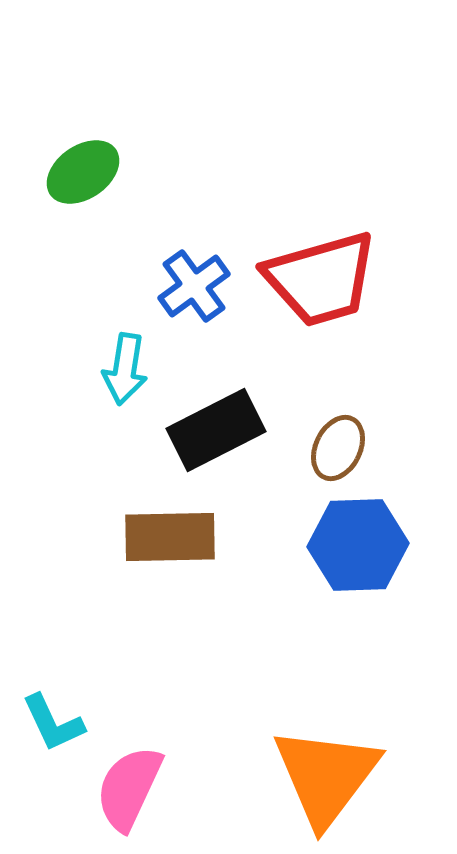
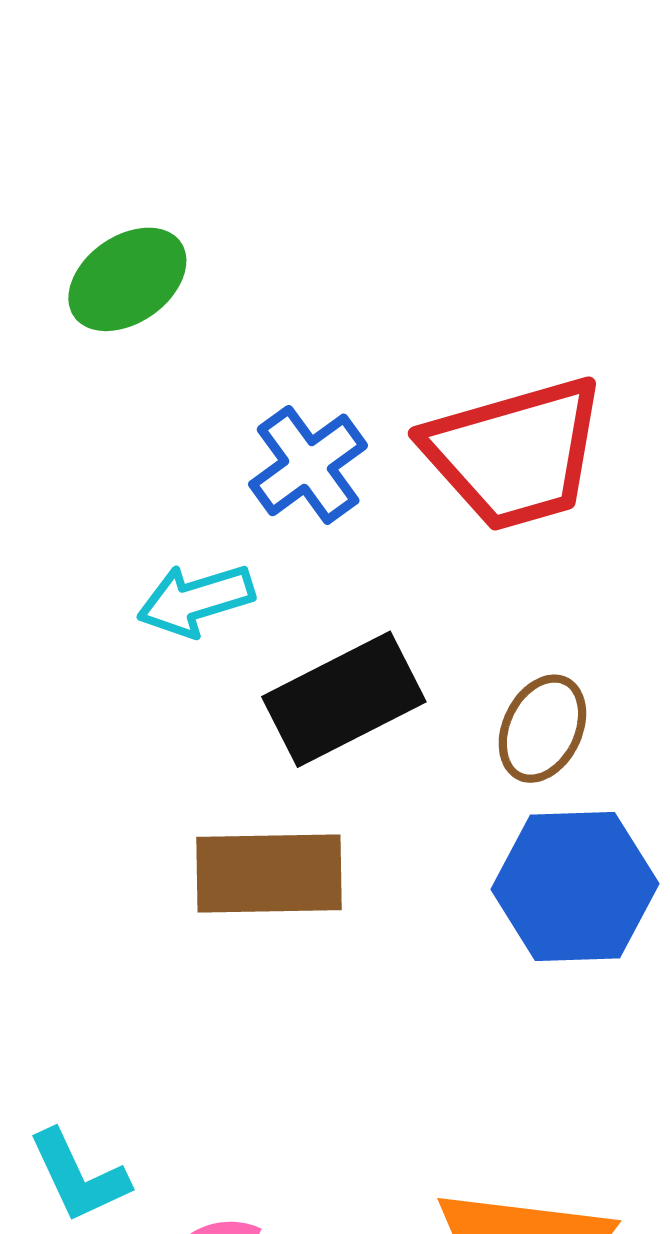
cyan arrow: (125, 369) -> (196, 600), turned 64

